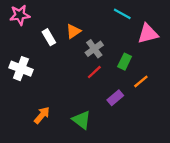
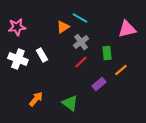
cyan line: (122, 14) -> (80, 18), moved
pink star: (20, 15) -> (17, 27), moved
white rectangle: (49, 37) -> (42, 55), moved
green rectangle: (125, 62) -> (107, 53), turned -32

